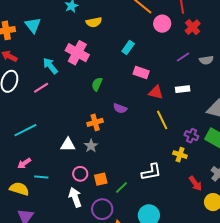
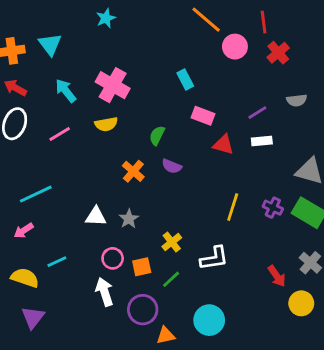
yellow semicircle: (94, 22) -> (106, 124), moved
cyan rectangle: (128, 47) -> (185, 80), turned -64
purple line: (183, 57) -> (257, 113), moved
cyan arrow: (50, 66) -> (66, 91), moved
green semicircle: (97, 84) -> (157, 136), moved
yellow line: (162, 120) -> (233, 207), moved, turned 42
orange cross: (95, 122) -> (133, 171), moved, turned -35
yellow cross: (180, 155) -> (172, 242), moved, turned 32
pink arrow: (24, 163) -> (24, 231), moved
cyan line: (41, 177) -> (57, 262), turned -32

